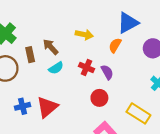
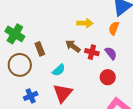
brown arrow: (51, 47) -> (73, 46), moved
cyan semicircle: (56, 68) -> (59, 70), moved
blue cross: (23, 106) -> (31, 96), moved

